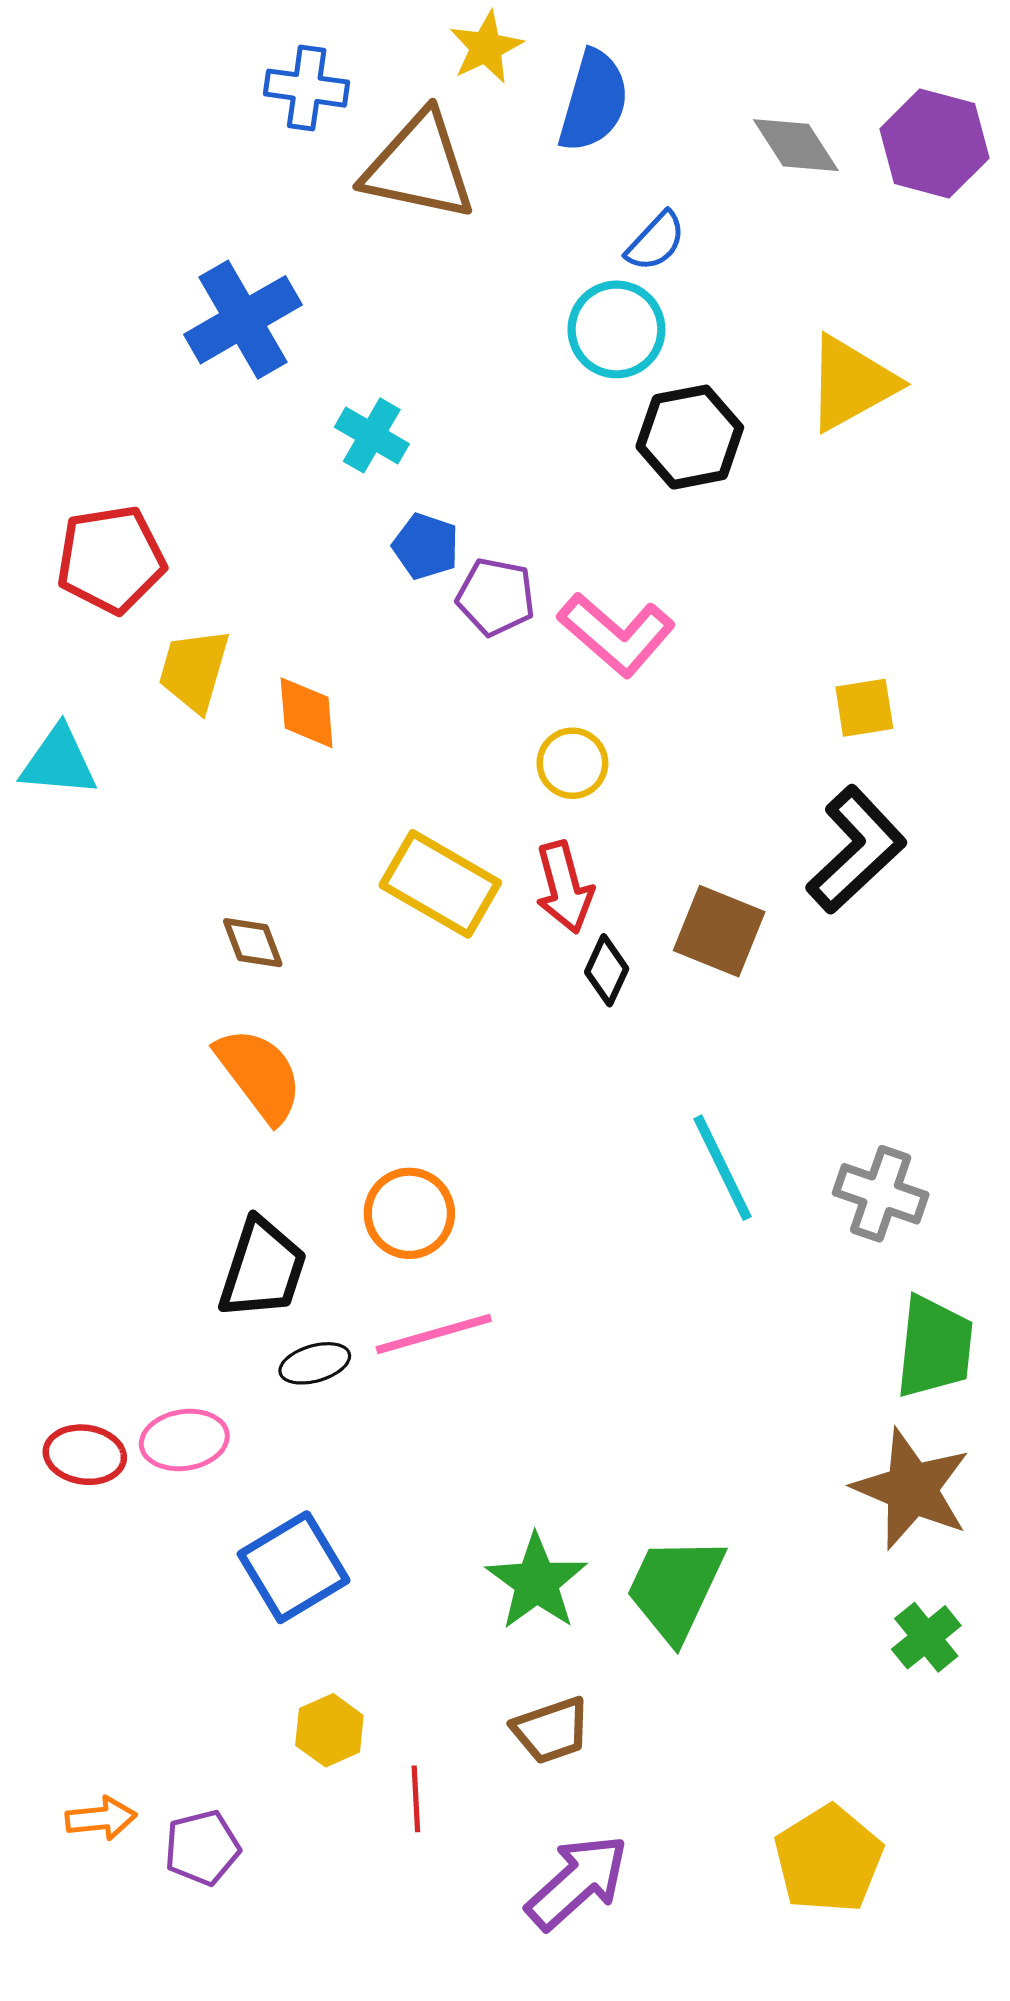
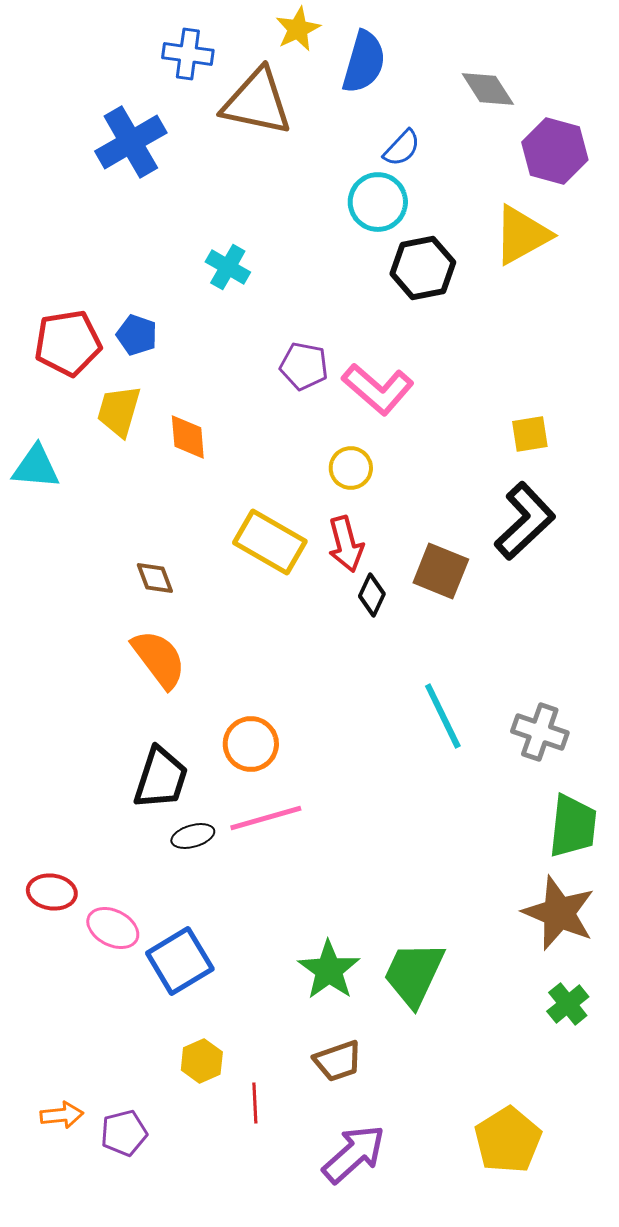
purple hexagon: (934, 144) -> (555, 151), moved
blue cross: (243, 320) -> (131, 142), moved
blue pentagon: (426, 546) -> (137, 335), moved
pink ellipse: (184, 1440) -> (113, 928), moved, turned 36

